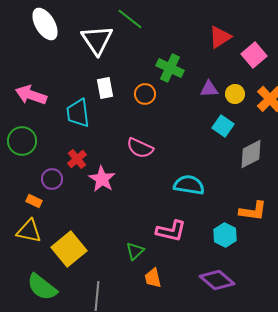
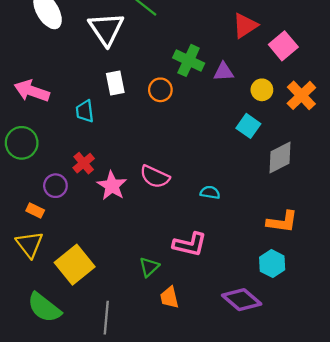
purple triangle: (209, 89) -> (224, 72), moved
cyan trapezoid: (78, 113) -> (85, 111), size x0.7
pink semicircle: (140, 148) -> (155, 177), moved
cyan semicircle: (189, 185) -> (210, 192), size x0.6
yellow triangle: (29, 231) -> (30, 244), turned 40
cyan hexagon: (225, 235) -> (272, 264), moved

